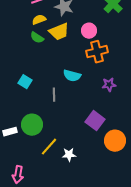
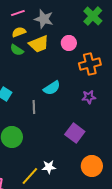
orange cross: (97, 52) -> (90, 64), moved
cyan semicircle: (72, 76) -> (52, 88), turned -48
orange circle: (115, 141) -> (92, 166), moved
yellow line: (49, 147) -> (30, 176), moved

